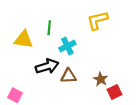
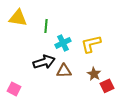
yellow L-shape: (97, 20) -> (91, 44), moved
yellow triangle: (24, 40) -> (18, 18), moved

